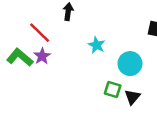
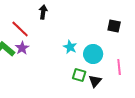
cyan star: (97, 45) -> (70, 47), moved

